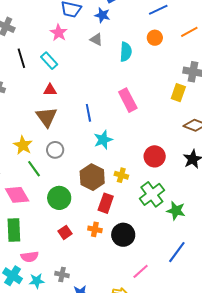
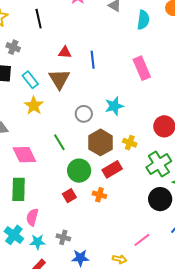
cyan rectangle: (49, 61) -> (30, 80), moved
blue line: (88, 113) -> (93, 60), moved
gray circle: (55, 150) -> (84, 114), moved
green line: (34, 169) -> (59, 142), moved
green circle: (59, 198) -> (79, 171), moved
red rectangle: (106, 203) -> (112, 169), turned 36
black circle: (123, 235) -> (160, 199), moved
pink semicircle: (30, 257) -> (32, 217), turned 108

